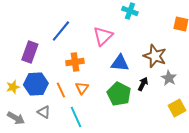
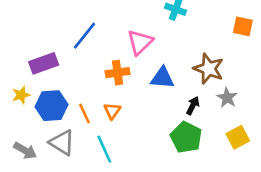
purple rectangle: (30, 52) -> (44, 63), turned 50
orange cross: (75, 62) -> (118, 73), moved
yellow star: (13, 87) -> (21, 95), moved
green pentagon: (119, 94) -> (186, 137), moved
gray triangle: (44, 112) -> (62, 143), size x1.5

